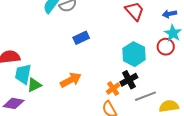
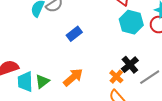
cyan hexagon: (134, 54) -> (131, 22), moved
green triangle: (34, 85) -> (42, 81), moved

